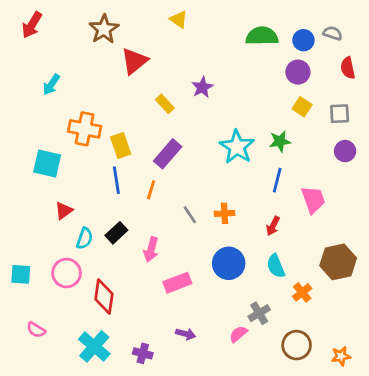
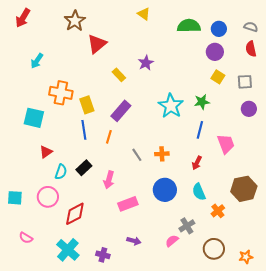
yellow triangle: (179, 19) -> (144, 14), moved
gray semicircle: (333, 33) -> (251, 27), moved
red diamond: (104, 297) -> (75, 214), turned 55

